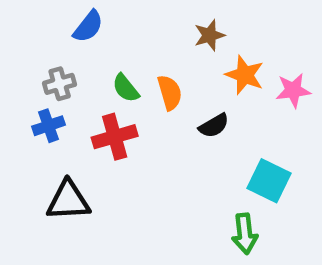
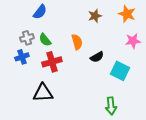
orange star: (245, 75) -> (127, 14), moved
green semicircle: (126, 88) -> (45, 40), moved
cyan square: (269, 181) -> (120, 71), moved
black triangle: (68, 201) -> (43, 93), moved

